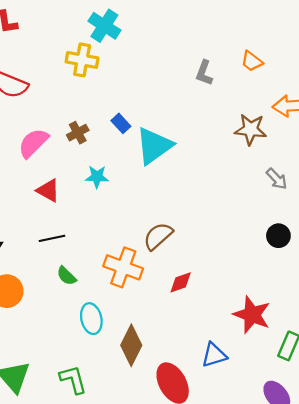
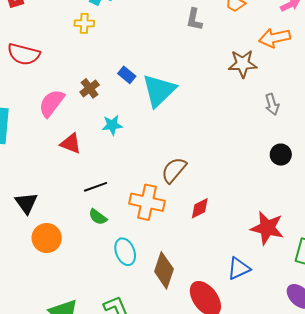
yellow cross: (82, 60) -> (84, 23), size x0.7
gray arrow: (277, 179) -> (272, 104), turned 35
black line: (52, 238) -> (96, 187), moved

